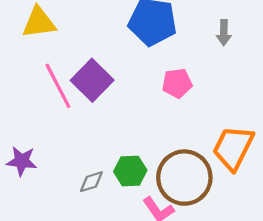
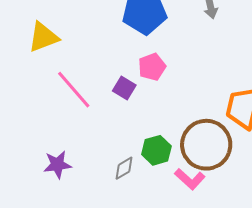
purple square: (92, 80) -> (124, 88), moved, size x0.6
pink pentagon: (177, 83) -> (152, 67), moved

